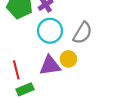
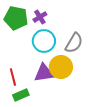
yellow circle: (68, 59) -> (61, 67), size x1.5

